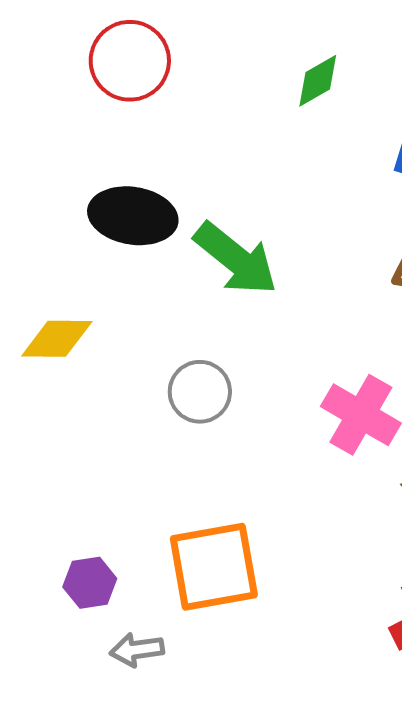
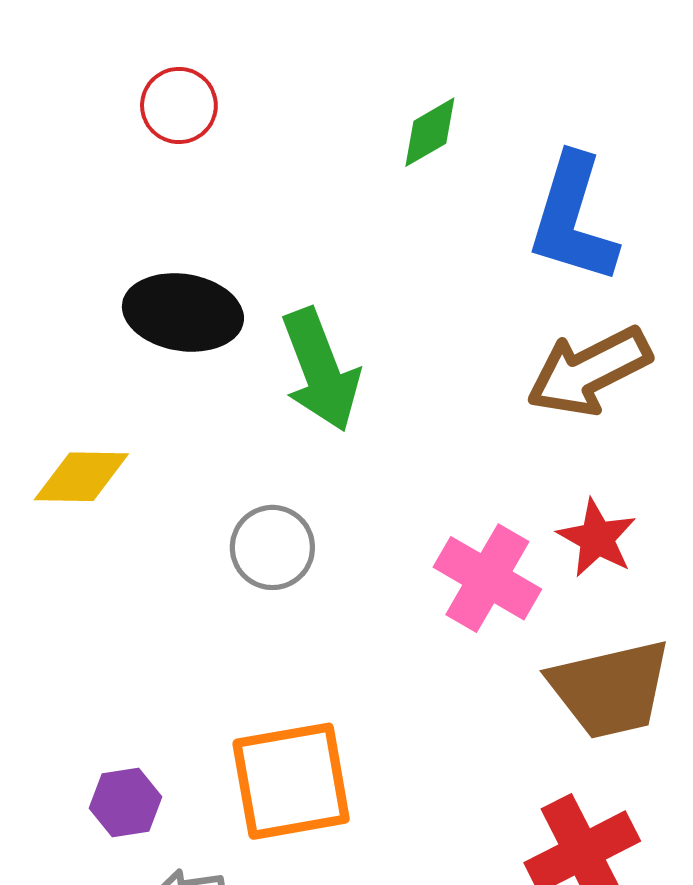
red circle: (130, 61) -> (179, 105), size x0.7
green arrow: (236, 259) -> (320, 370), turned 30

